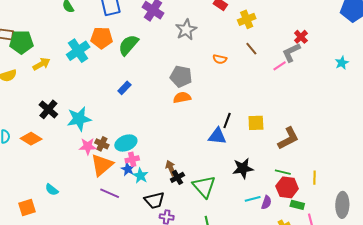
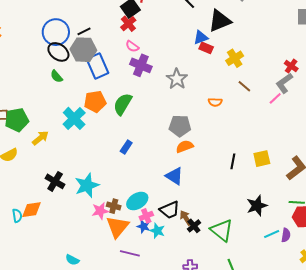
blue triangle: (217, 136) -> (174, 176), moved, turned 36
orange diamond: (31, 139) -> (31, 210), moved, turned -30
black trapezoid: (154, 200) -> (170, 210), moved

